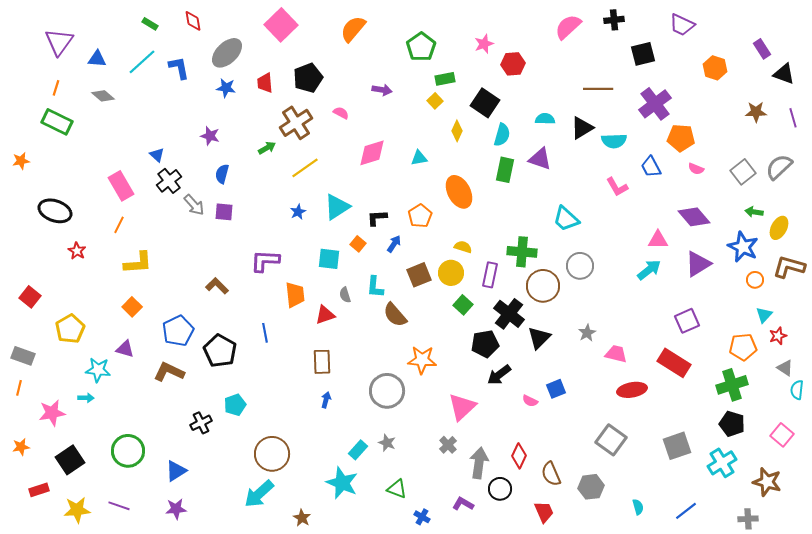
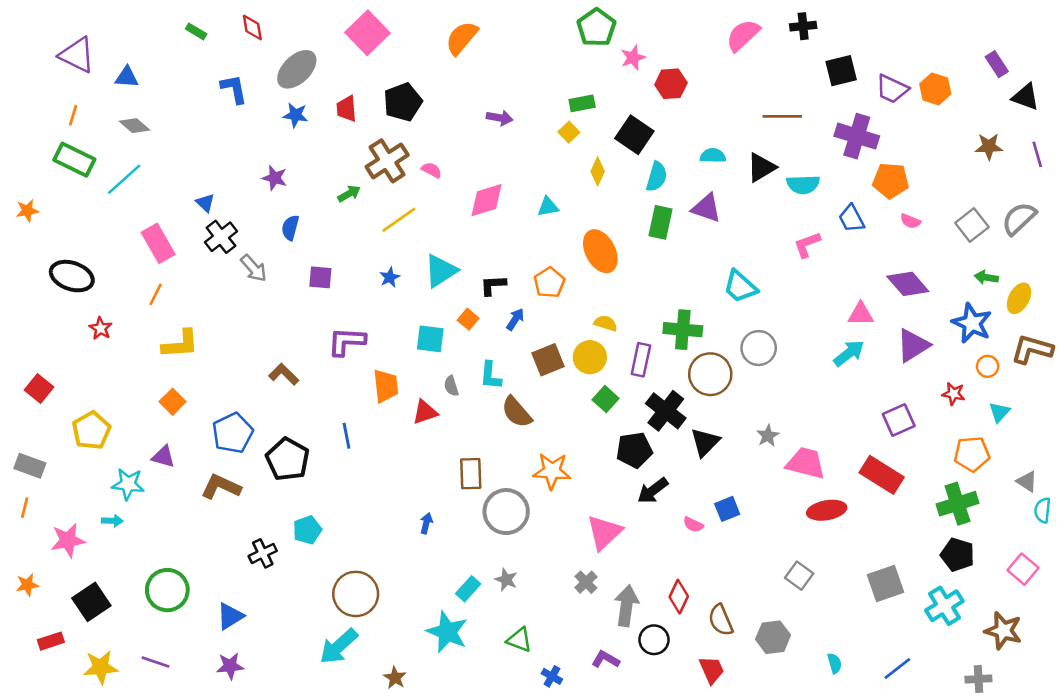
purple trapezoid: (682, 25) -> (892, 89), moved
purple triangle: (59, 42) -> (77, 55), turned -40
green pentagon: (421, 47) -> (596, 27), moved
cyan line: (142, 62) -> (124, 179), moved
purple cross: (655, 104) -> (857, 136), turned -36
pink semicircle: (341, 113) -> (432, 170), moved
pink L-shape: (617, 187) -> (807, 245), turned 100
purple square: (224, 212) -> (320, 277), moved
red star: (778, 336) -> (954, 394), moved, turned 30
pink trapezoid: (616, 354) -> (806, 463), size x1.4
brown rectangle: (322, 362) -> (471, 474), moved
gray square: (611, 440) -> (799, 576), size x0.7

